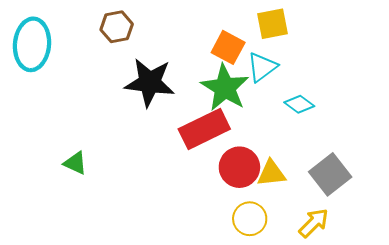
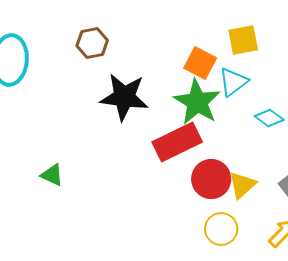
yellow triangle: (271, 173) -> (242, 185), turned -36

